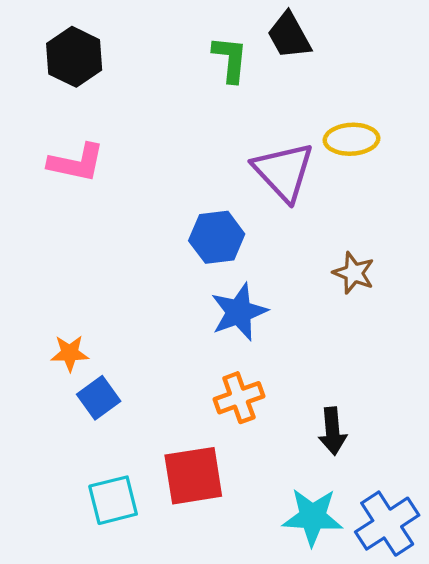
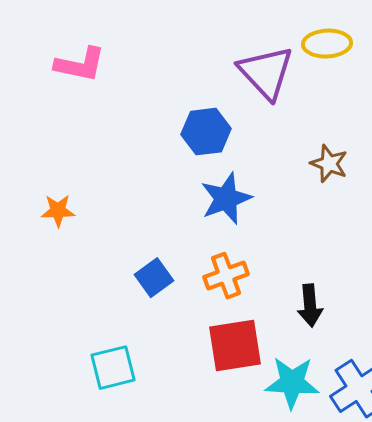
orange star: (70, 353) -> (58, 211), moved
blue square: (99, 398) -> (154, 278), moved
red square: (193, 476) -> (235, 346), moved

